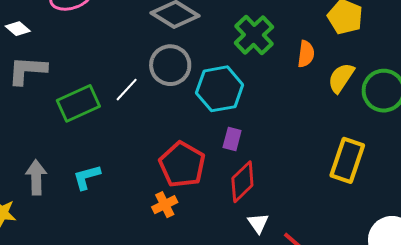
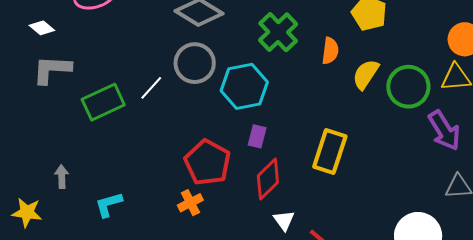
yellow rectangle: (347, 160) -> (330, 151), moved
gray arrow: (36, 177) -> (62, 177), size x0.7
cyan L-shape: (87, 177) -> (109, 205), moved

